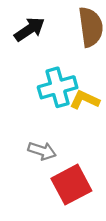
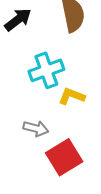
yellow L-shape: (85, 100) -> (72, 96), moved

